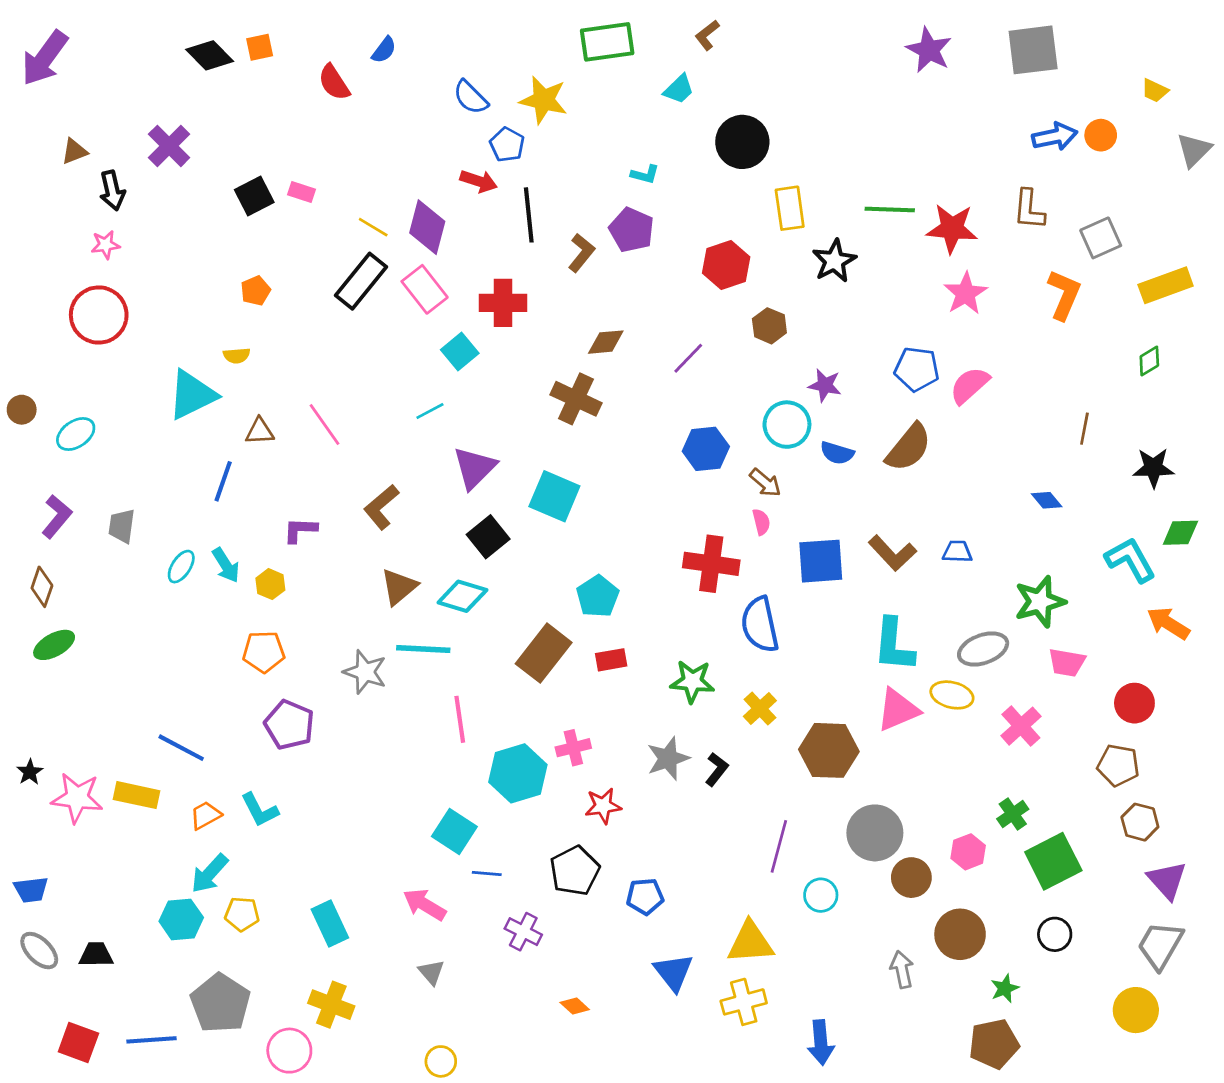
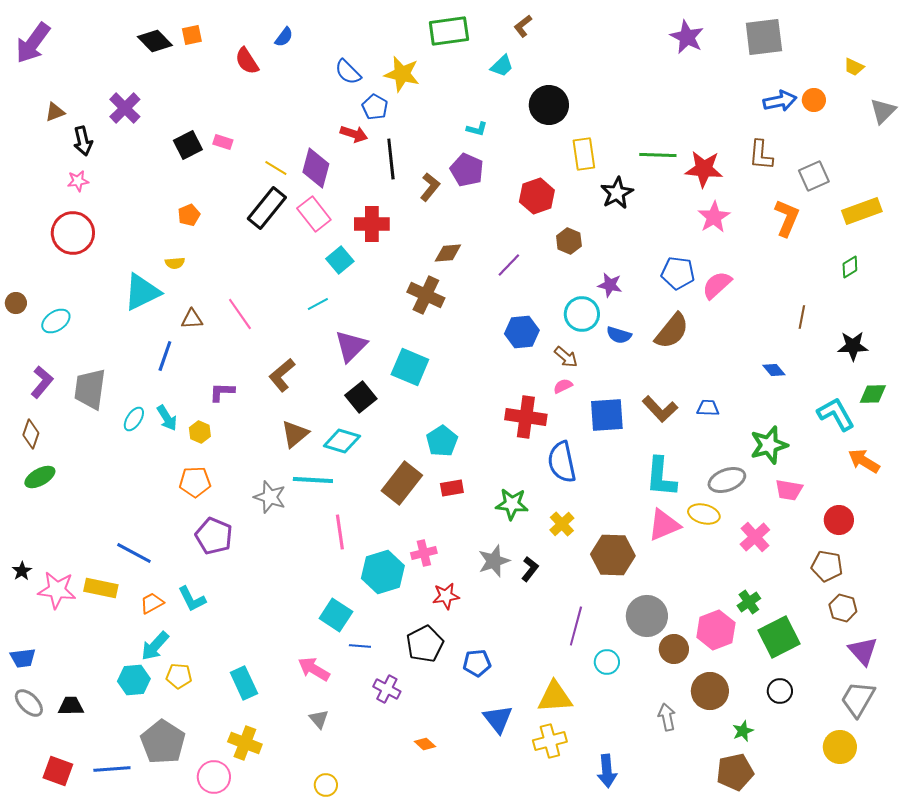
pink semicircle: (761, 522) -> (563, 386), turned -102
gray trapezoid: (122, 526) -> (90, 389), size x1.6
pink hexagon: (968, 852) -> (716, 630), size x1.5

